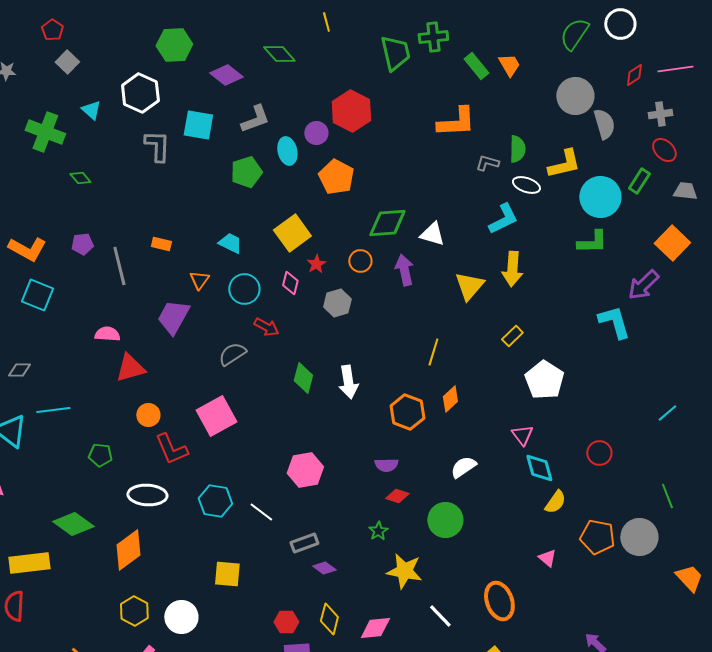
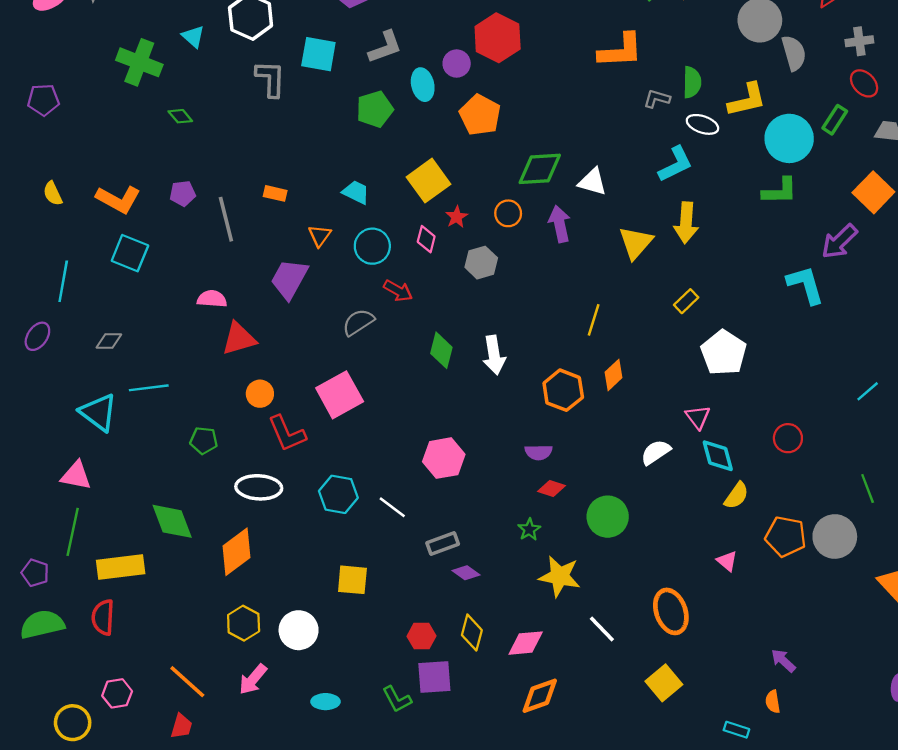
white semicircle: (463, 467) -> (656, 452), moved
green diamond: (73, 524) -> (172, 521), turned 33

